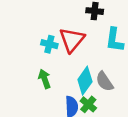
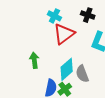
cyan cross: (49, 44) -> (54, 16), moved

